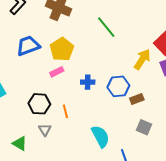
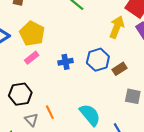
orange line: (65, 111) -> (50, 112), moved

